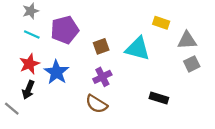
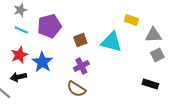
black arrow: (28, 90) -> (18, 77), turned 56
black rectangle: (159, 98) -> (150, 84), moved

